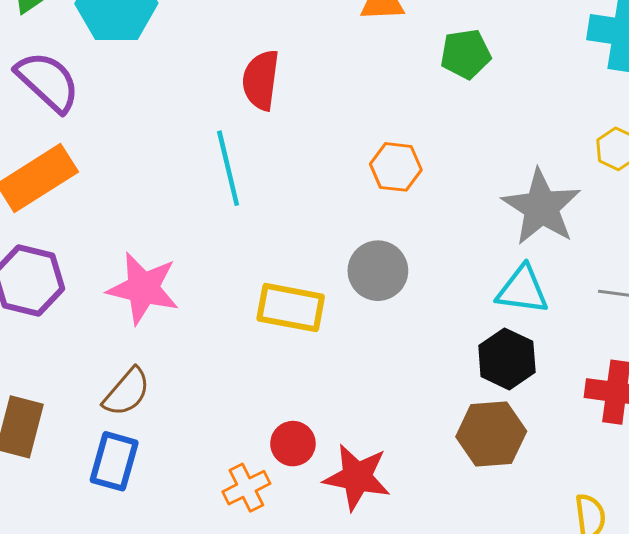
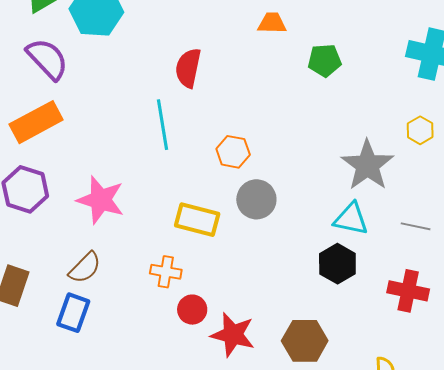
orange hexagon: (396, 167) -> (233, 152), moved
brown hexagon: (491, 434) -> (305, 341), moved
orange cross: (246, 488) -> (166, 272), moved, turned 32

